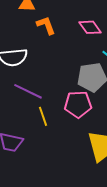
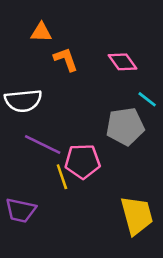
pink pentagon: (78, 104) -> (83, 161), moved

